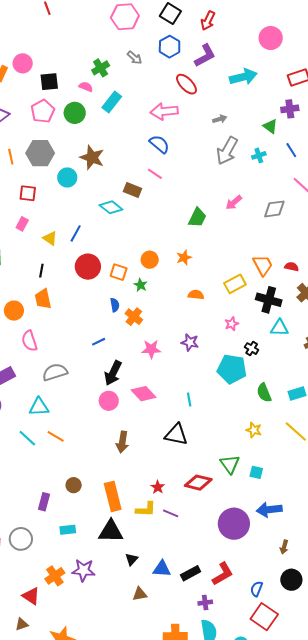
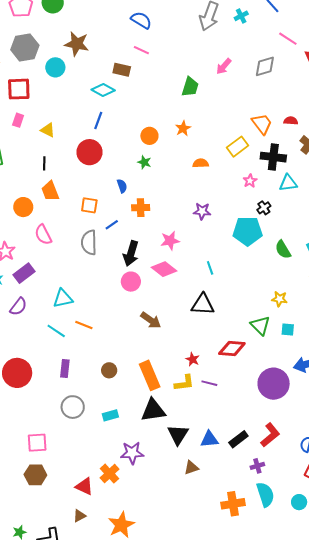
red square: (28, 193) -> (19, 89), size x1.4
blue line: (76, 233) -> (98, 120), moved
orange square: (119, 272) -> (89, 205), moved
orange cross: (134, 317) -> (141, 208), moved, turned -30
pink star: (232, 324) -> (250, 181), moved
pink star: (151, 349) -> (170, 241), moved
black cross: (252, 349) -> (264, 208), turned 32
gray semicircle: (55, 372) -> (89, 242), moved, turned -65
yellow star: (254, 430) -> (279, 299), moved
brown arrow: (122, 442) -> (151, 320), turned -55
purple rectangle: (44, 502) -> (65, 368), moved
gray circle: (21, 539) -> (73, 407), moved
black triangle: (132, 559) -> (178, 435), size x1.6
orange cross: (55, 576) -> (110, 474), moved

